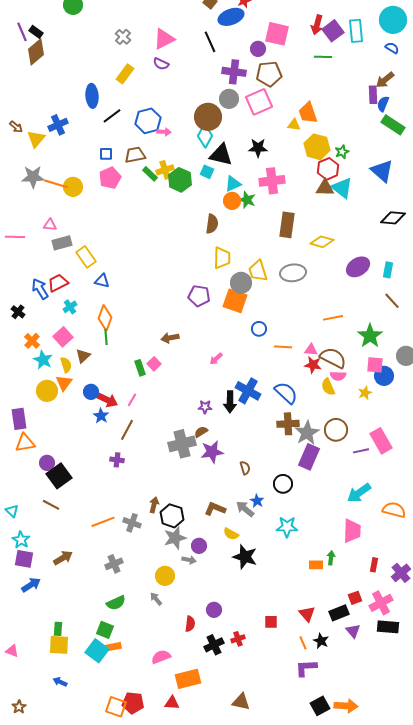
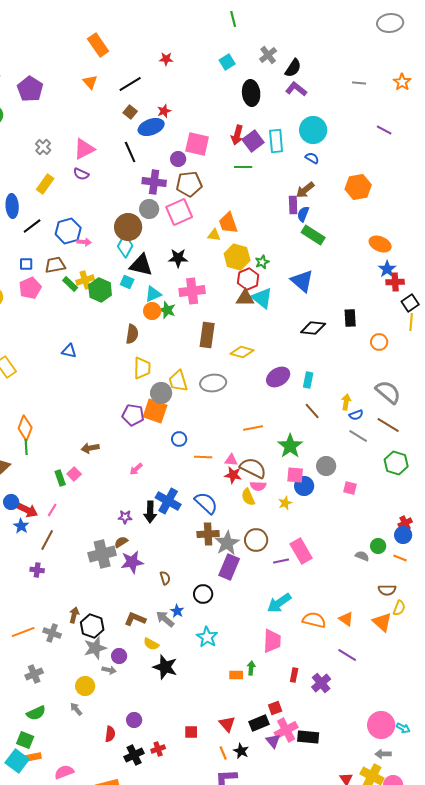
blue triangle: (102, 281) -> (69, 351), moved
purple pentagon: (199, 296) -> (133, 415), moved
cyan star: (287, 527) -> (207, 637), turned 30
pink cross: (381, 603) -> (286, 730), moved
pink semicircle: (161, 657) -> (64, 772), moved

